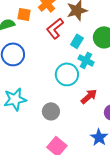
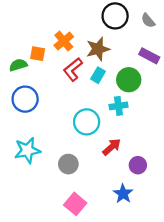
cyan rectangle: (77, 41) -> (98, 75), moved
cyan cross: (86, 60) -> (118, 106), moved, turned -35

